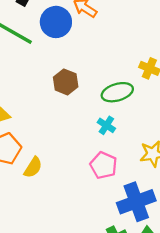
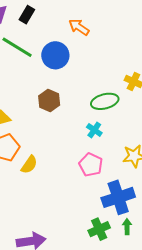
blue circle: (56, 22) -> (55, 55), moved
brown hexagon: (66, 82) -> (49, 101), moved

